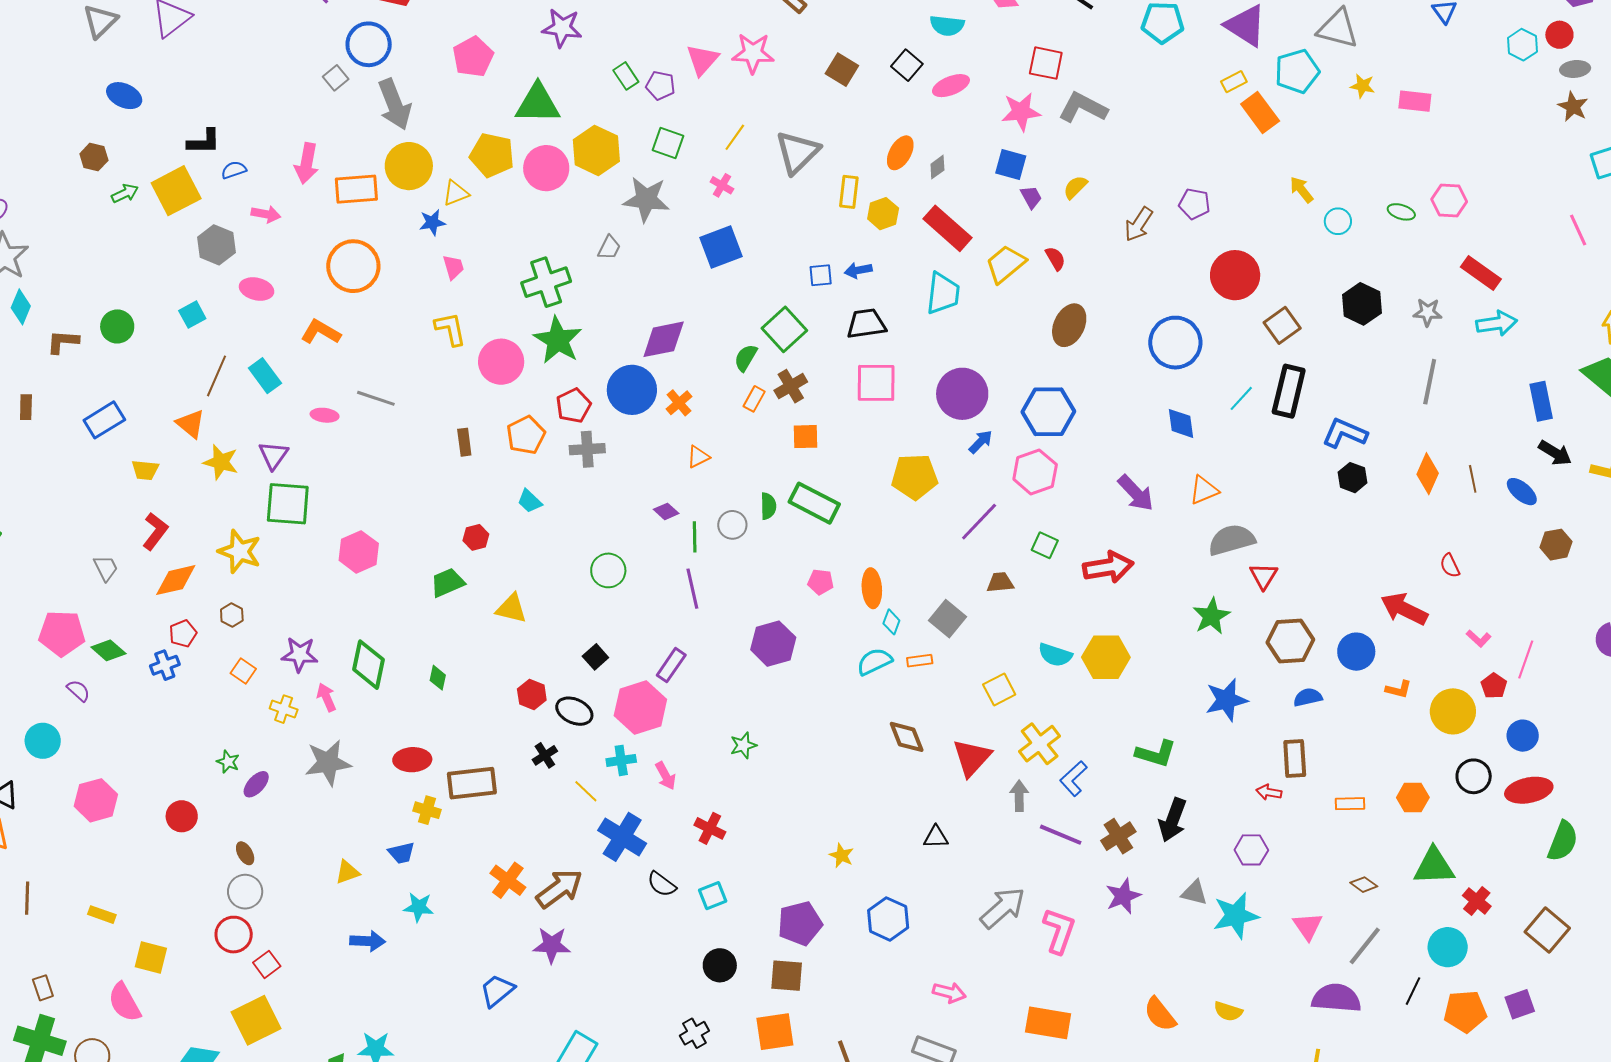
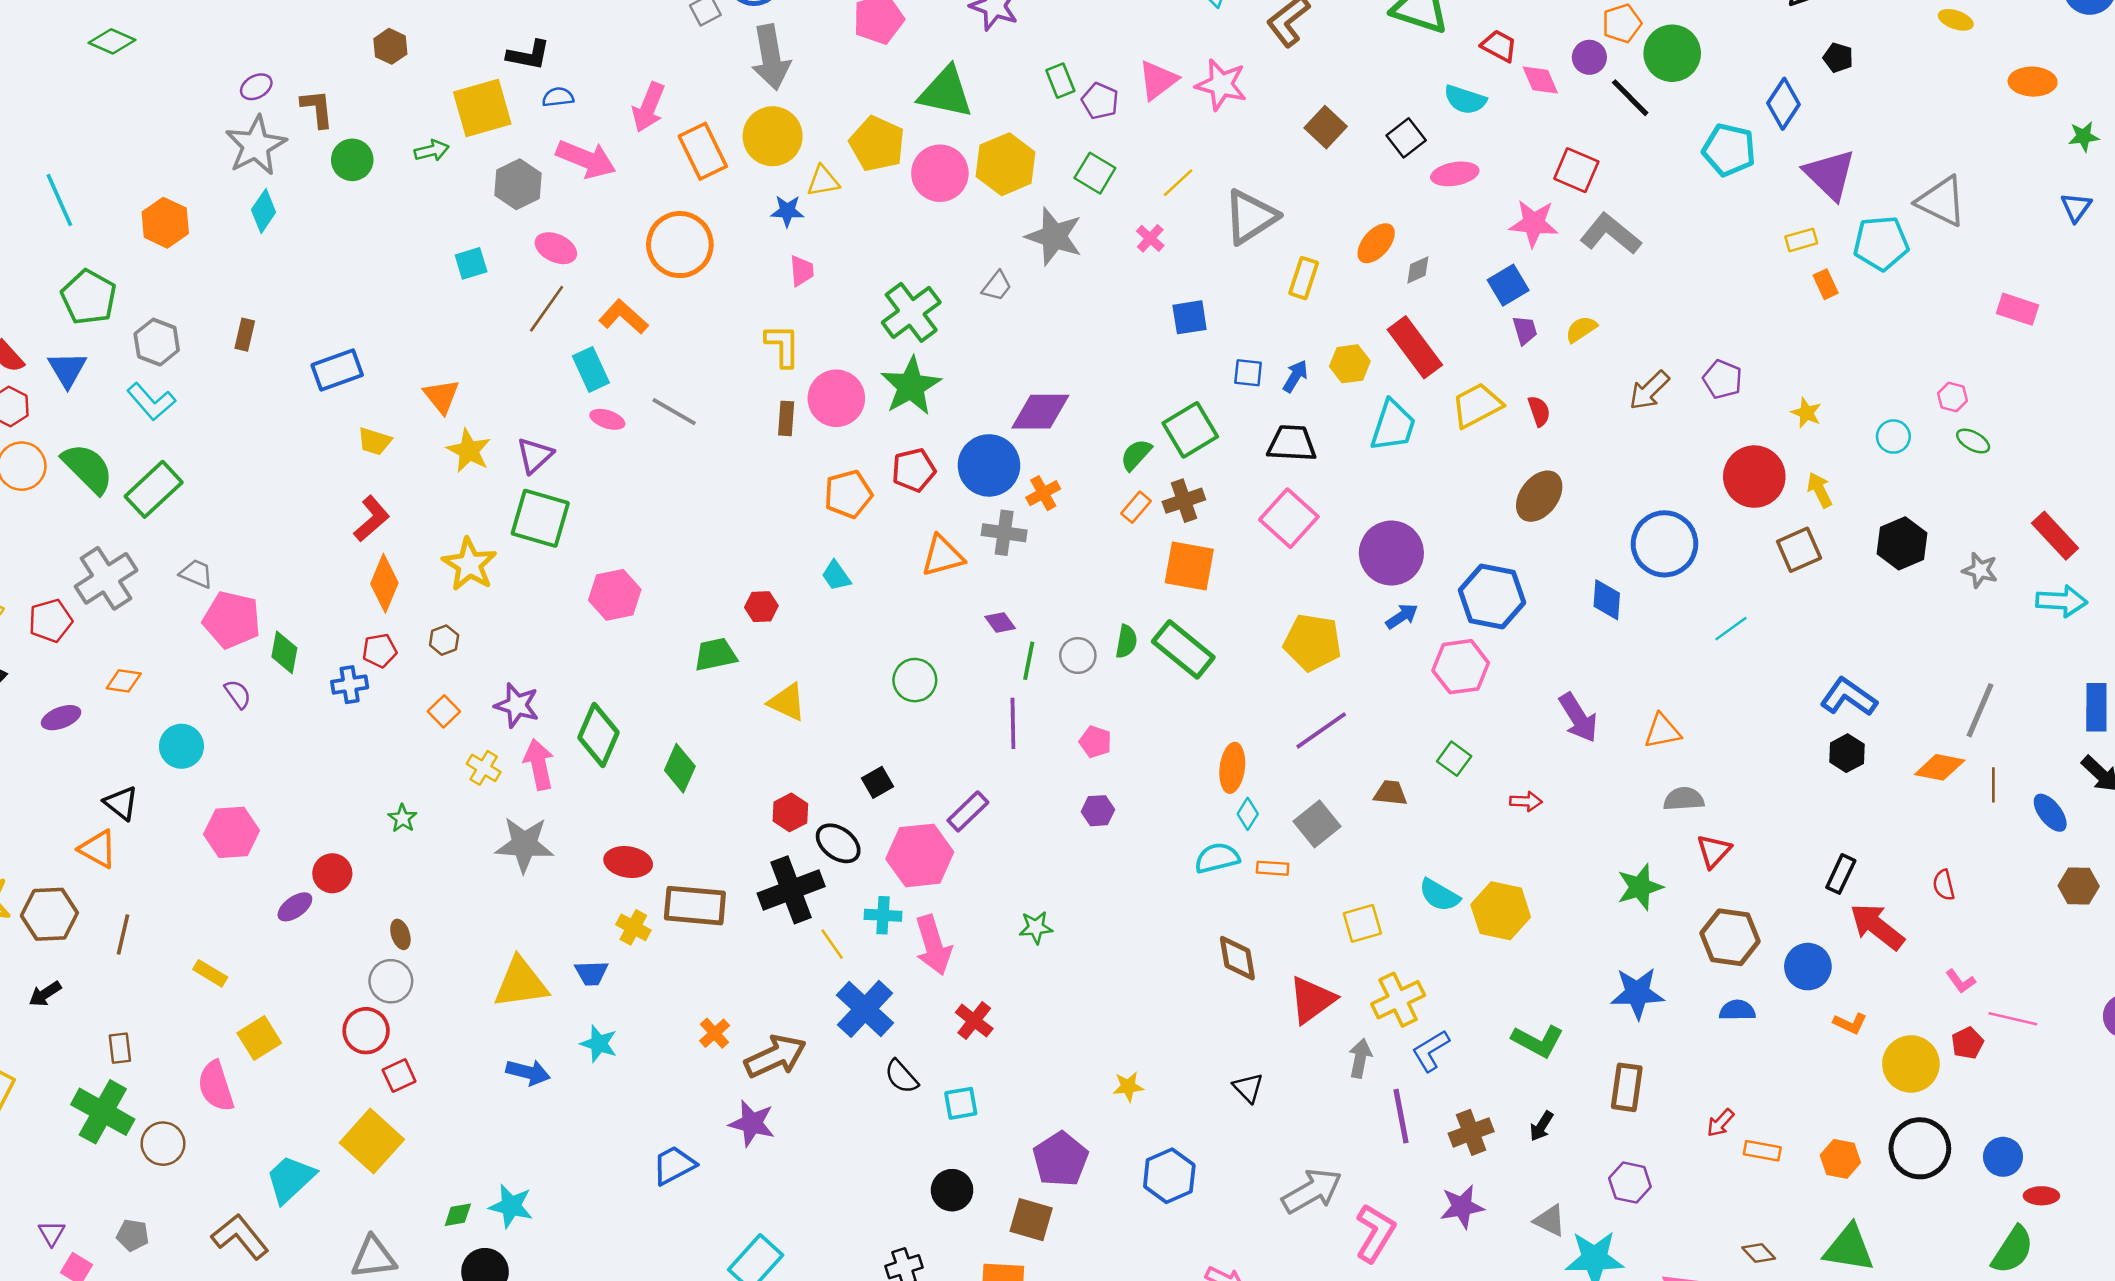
yellow star: (1362, 86) -> (1806, 413), moved
orange rectangle: (1260, 112) -> (1826, 284), size x0.6
blue square: (1011, 164) -> (1508, 285), turned 32
orange rectangle: (356, 189) -> (703, 151), turned 57
yellow arrow: (1302, 190) -> (1820, 490), moved
green arrow: (125, 193) -> (432, 151), moved
pink hexagon: (1449, 201) -> (1952, 397), moved, size x0.7
pink arrow: (266, 214) -> (586, 159), size x1.6
yellow hexagon: (883, 214) -> (1350, 364), moved
blue square: (721, 247) -> (1190, 317), moved, size x0.7
blue arrow: (858, 270) -> (1295, 376), turned 120
green cross: (546, 282) -> (911, 312), turned -30
green circle: (117, 326) -> (352, 160), moved
brown L-shape: (63, 342) -> (317, 109), moved, turned 68
brown line: (217, 376) -> (547, 309), moved
cyan rectangle: (265, 376) -> (591, 369), moved
gray line: (1430, 382) -> (1980, 710), moved
pink square: (876, 383) -> (1289, 518), turned 30
black rectangle: (1289, 391) -> (1841, 874), moved, size x0.6
blue diamond: (1181, 423) -> (1607, 600), moved
orange square: (805, 437) -> (1189, 566), size x1.5
brown rectangle: (464, 442) -> (786, 418), moved
gray cross: (587, 449) -> (1004, 533), moved
orange triangle: (698, 457) -> (943, 556), moved, size x1.5
orange diamond: (1428, 474) -> (1940, 767), turned 66
purple line: (979, 522) -> (1321, 730), moved
gray semicircle: (1232, 540) -> (1684, 799), size x0.7
red arrow: (1108, 567) -> (1526, 801), size x0.5
gray trapezoid: (106, 568) -> (196, 574), moved, turned -52
orange diamond: (176, 580) -> (384, 583), turned -66
pink pentagon: (821, 582) -> (1095, 742), moved
purple hexagon: (773, 644) -> (1098, 811), size x0.6
green diamond: (108, 650) -> (284, 652), turned 48
pink line: (1526, 659) -> (2013, 1019), turned 72
green diamond: (438, 678) -> (680, 768), size x1.5
pink arrow: (326, 697) -> (539, 764), size x1.4
blue circle: (1523, 736) -> (2003, 1157), moved
black cross: (545, 755) -> (791, 890), size x2.0
brown rectangle: (1295, 758) -> (1627, 1087), moved
pink arrow: (666, 776) -> (933, 945), size x1.6
black circle: (1474, 776) -> (1920, 1148), size x1.4
purple ellipse: (256, 784) -> (295, 907), moved
red ellipse: (1529, 790) -> (2041, 1196), moved, size x0.6
red arrow: (1269, 792) -> (1720, 1123), moved, turned -70
black arrow: (1173, 820) -> (1542, 1126), size x0.6
purple line: (1061, 835) -> (1401, 1116), turned 45
black triangle: (936, 837) -> (1248, 1088), turned 36
yellow star: (841, 855) -> (1128, 1087), turned 30
yellow triangle: (347, 872) -> (521, 983), size x1.8
orange cross: (508, 880) -> (715, 1033), size x0.7
purple pentagon: (800, 923) -> (1060, 1159), turned -30
yellow square: (151, 957) -> (259, 1038), turned 32
yellow square: (256, 1020) -> (372, 1141), turned -33

